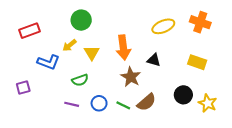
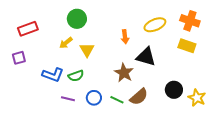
orange arrow: (123, 47) -> (125, 37), moved, size x0.6
black triangle: (154, 60) -> (146, 57), size x1.5
blue L-shape: (48, 62) -> (53, 75), moved
yellow rectangle: (197, 62) -> (187, 46), moved
purple square: (23, 87) -> (19, 58), moved

